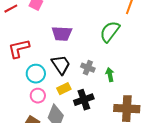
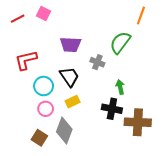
gray cross: (88, 68) -> (97, 62), moved
black cross: (84, 100) -> (112, 109), moved, turned 30

